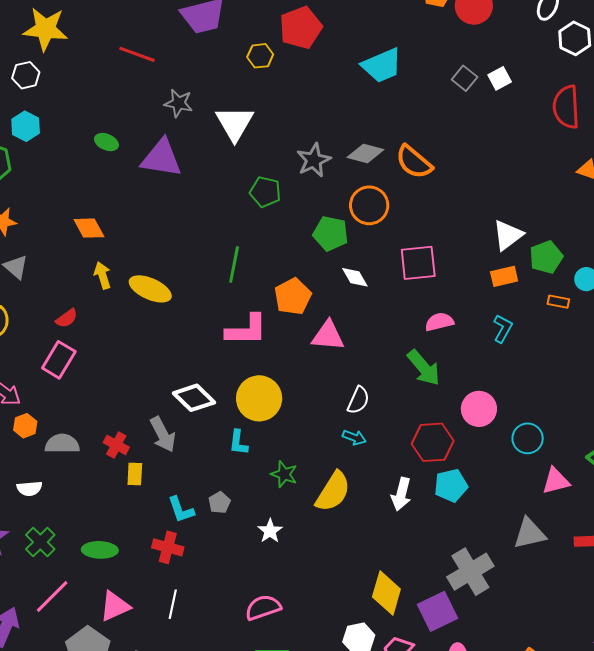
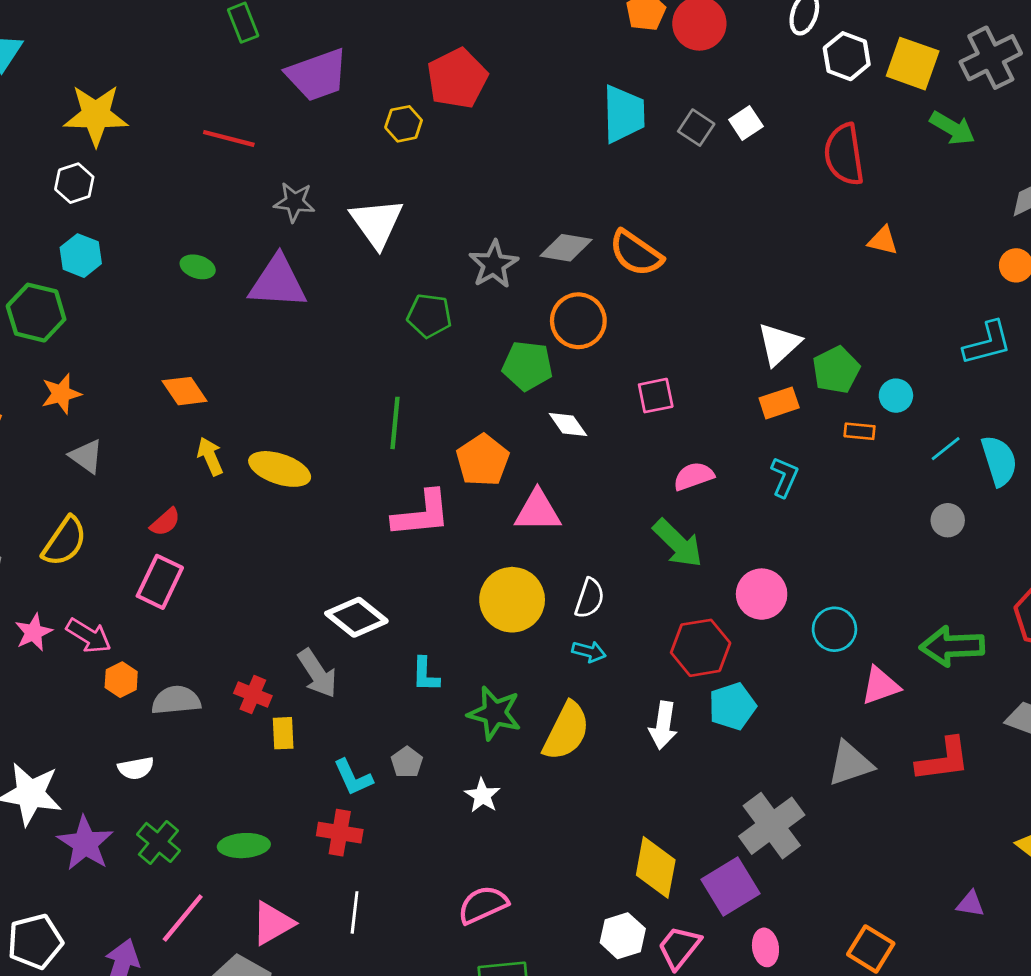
cyan trapezoid: (382, 66) -> (624, 114), moved, turned -63
pink square: (418, 263) -> (656, 396), size x0.7
yellow circle: (259, 398) -> (512, 600), moved
green star: (284, 474) -> (495, 713), size x1.4

